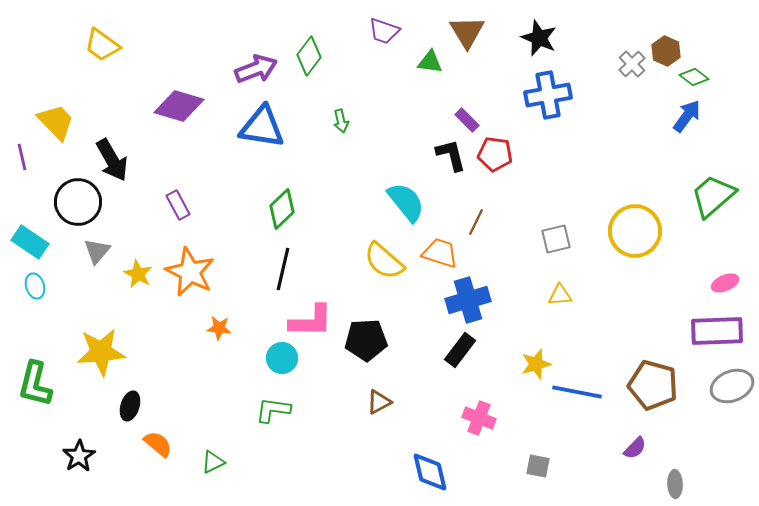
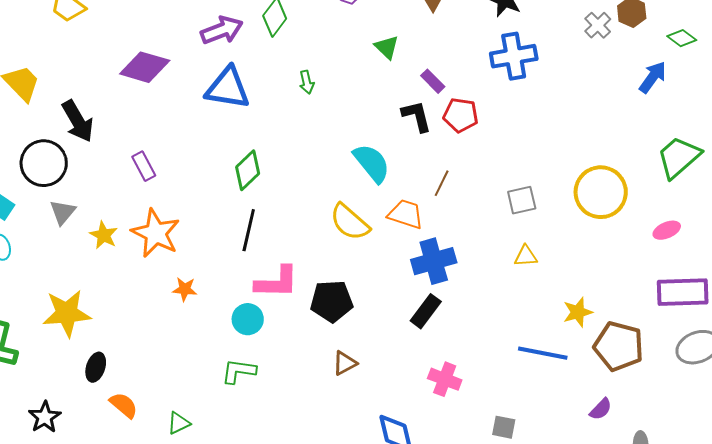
green triangle: (430, 62) -> (387, 47), moved, turned 36
green diamond: (694, 77) -> (682, 38), moved
pink ellipse: (725, 283) -> (667, 230), moved
yellow star: (536, 364) -> (578, 312), moved

